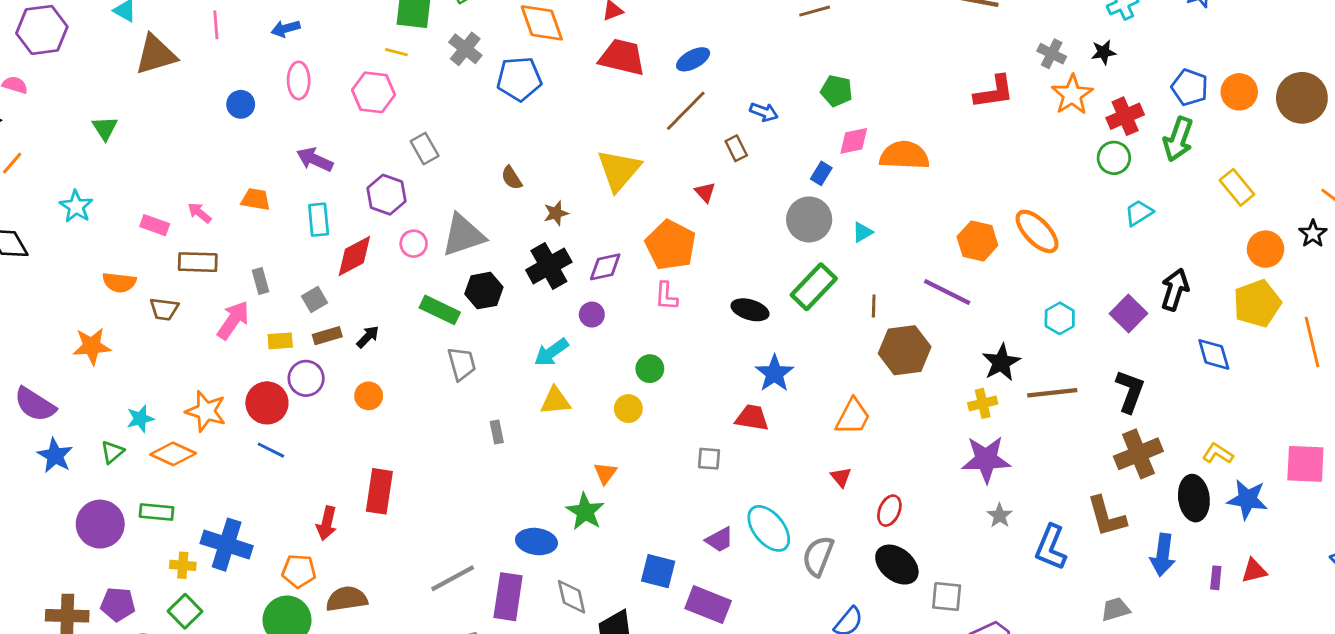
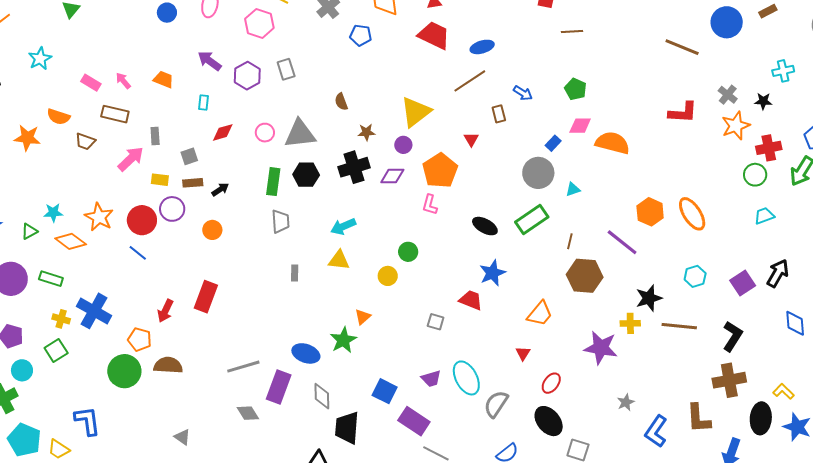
blue pentagon: (519, 79) -> (361, 35), size x0.7
purple hexagon: (386, 195) -> (247, 76), moved
cyan rectangle: (319, 220) -> (203, 102), size x0.7
red diamond: (354, 256) -> (223, 132), size x0.7
green rectangle: (440, 310) -> (273, 182), turned 60
purple circle: (592, 315) -> (403, 145), moved
orange star: (92, 346) -> (27, 138), moved
purple star: (986, 459) -> (601, 348), moved

